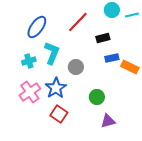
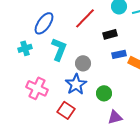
cyan cross: (29, 61) -> (25, 48), moved
blue star: (56, 88) -> (76, 84), moved
pink cross: (30, 92) -> (37, 88), turned -30

